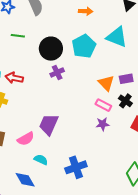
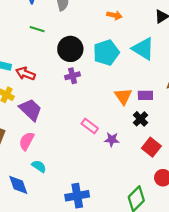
pink rectangle: (103, 105) -> (90, 126), moved
purple trapezoid: (49, 125) -> (31, 110), moved, turned 100
pink semicircle: (26, 139) -> (27, 141), turned 138
blue cross: (76, 167) -> (77, 196), moved

